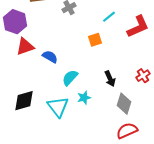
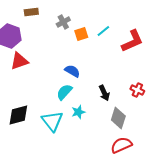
orange square: (95, 40) -> (81, 34), moved
blue semicircle: (50, 57) -> (72, 71), moved
red cross: (143, 76) -> (137, 90), turned -32

